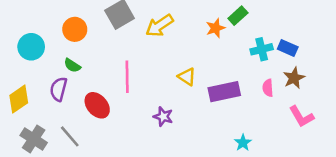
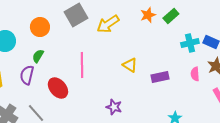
orange star: (215, 28) -> (148, 15), moved
green semicircle: (72, 65) -> (38, 56), turned 88
purple rectangle: (224, 92) -> (160, 77), size x0.7
purple star: (163, 117) -> (114, 107), moved

